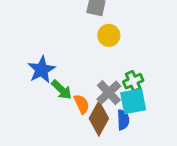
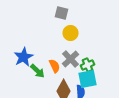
gray cross: (109, 93) -> (70, 59), moved
orange semicircle: (82, 104) -> (54, 66), moved

